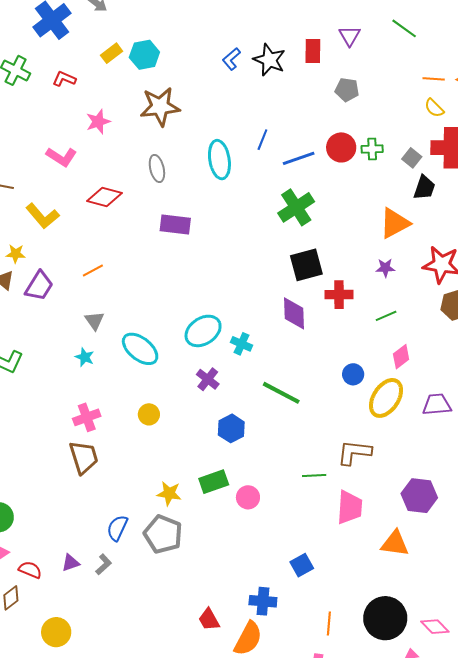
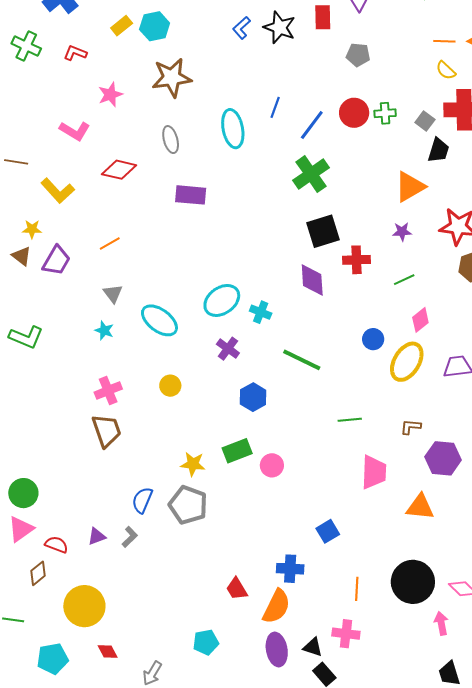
blue line: (299, 158) -> (312, 125), turned -32
brown L-shape: (354, 452) -> (411, 427), moved, size x0.6
green line: (314, 476) -> (350, 420), moved
yellow circle: (56, 632) -> (84, 606), size x1.4

